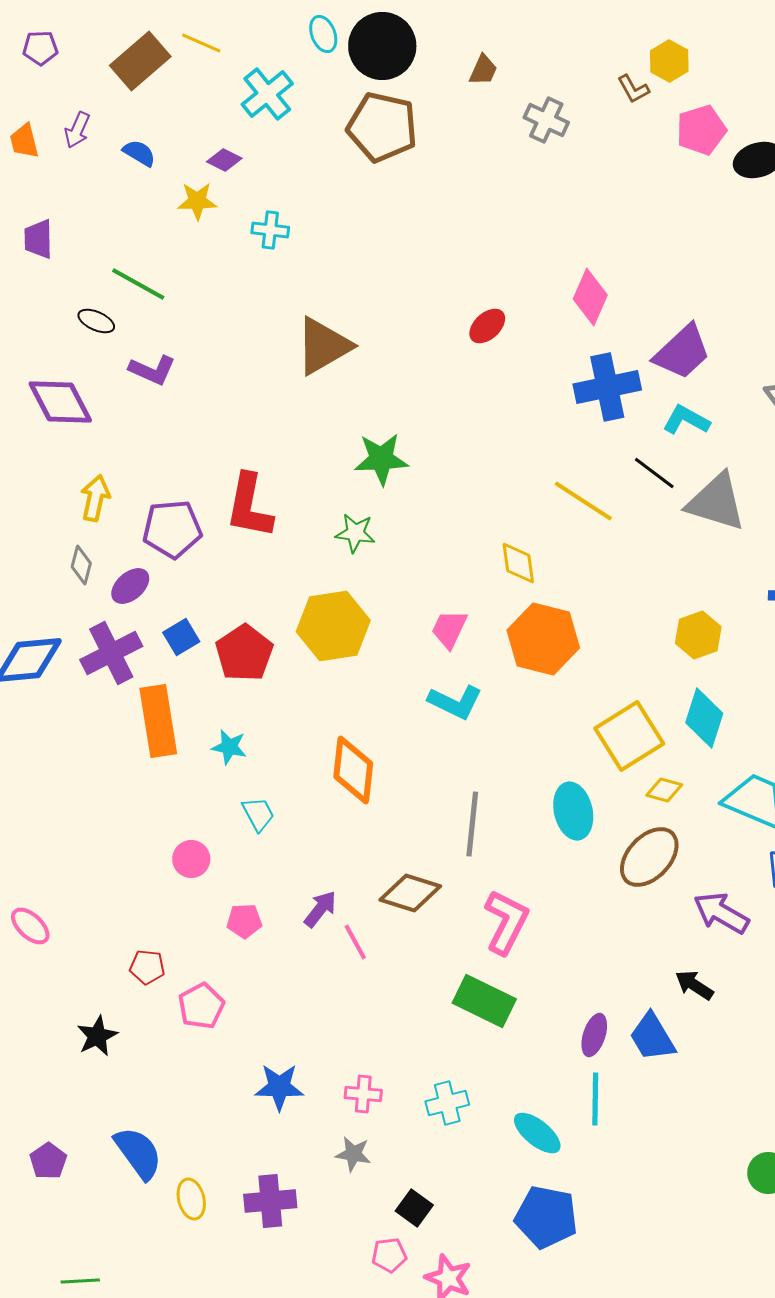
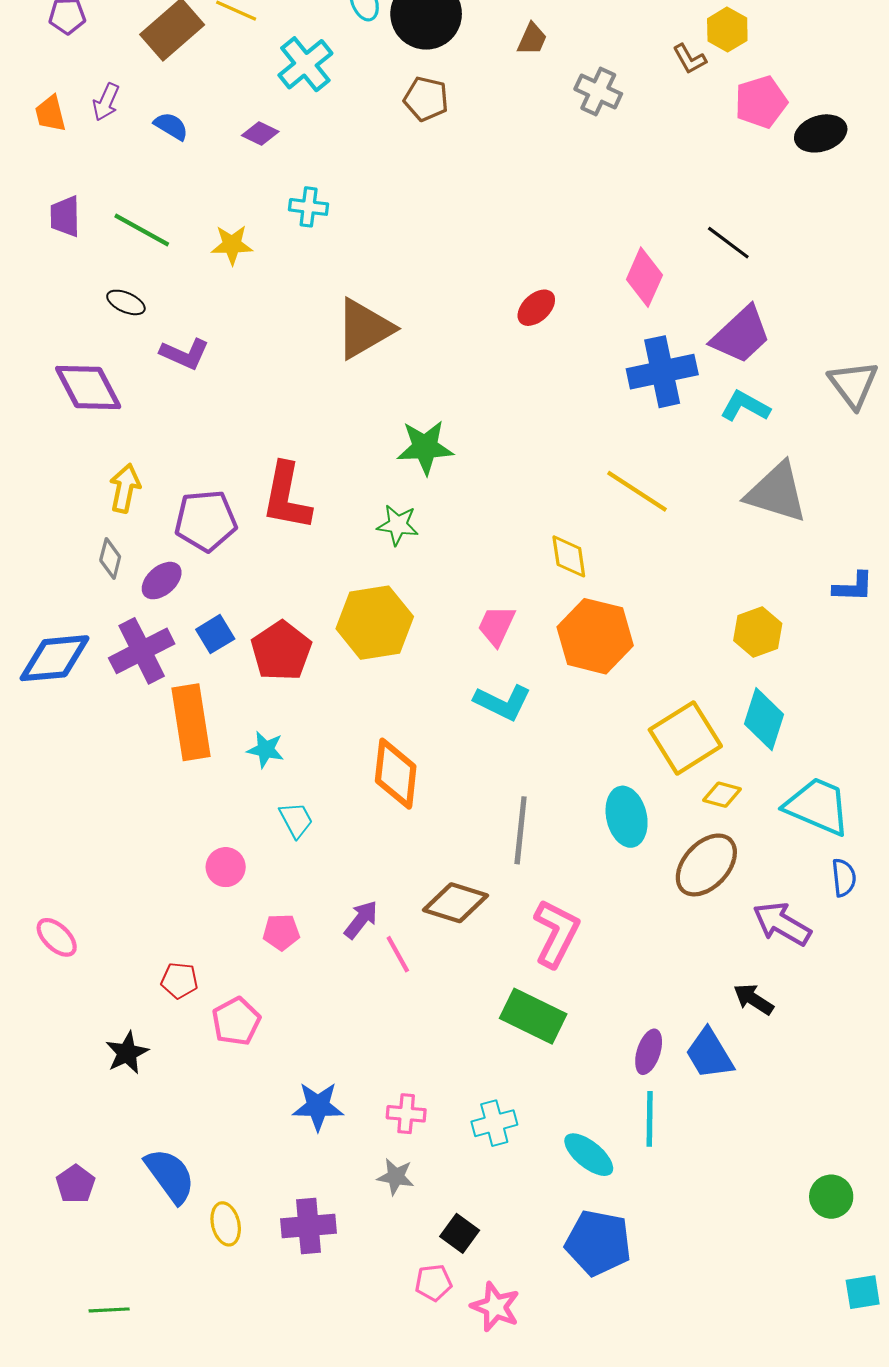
brown pentagon: (382, 127) -> (426, 99), size x0.6
yellow star: (197, 201) -> (232, 245), moved
green line: (138, 284) -> (142, 230), moved
black line: (654, 473) -> (728, 243), moved

